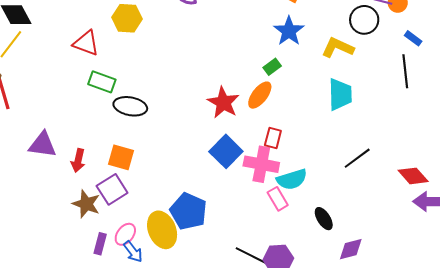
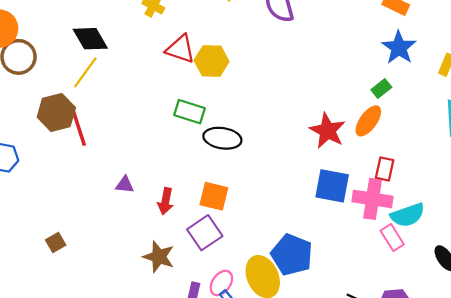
yellow hexagon: (127, 18) -> (212, 61), moved
red triangle: (86, 43) -> (180, 49), moved
purple triangle: (43, 145) -> (125, 185), size x0.6
blue square: (226, 151) -> (332, 186), turned -32
brown star: (86, 204) -> (159, 257), moved

